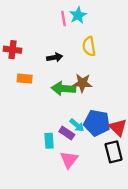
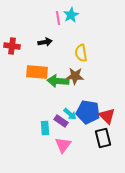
yellow semicircle: (89, 46) -> (81, 53), moved
black arrow: (55, 57) -> (45, 42), moved
orange rectangle: (25, 79) -> (37, 72), moved, size x1.5

